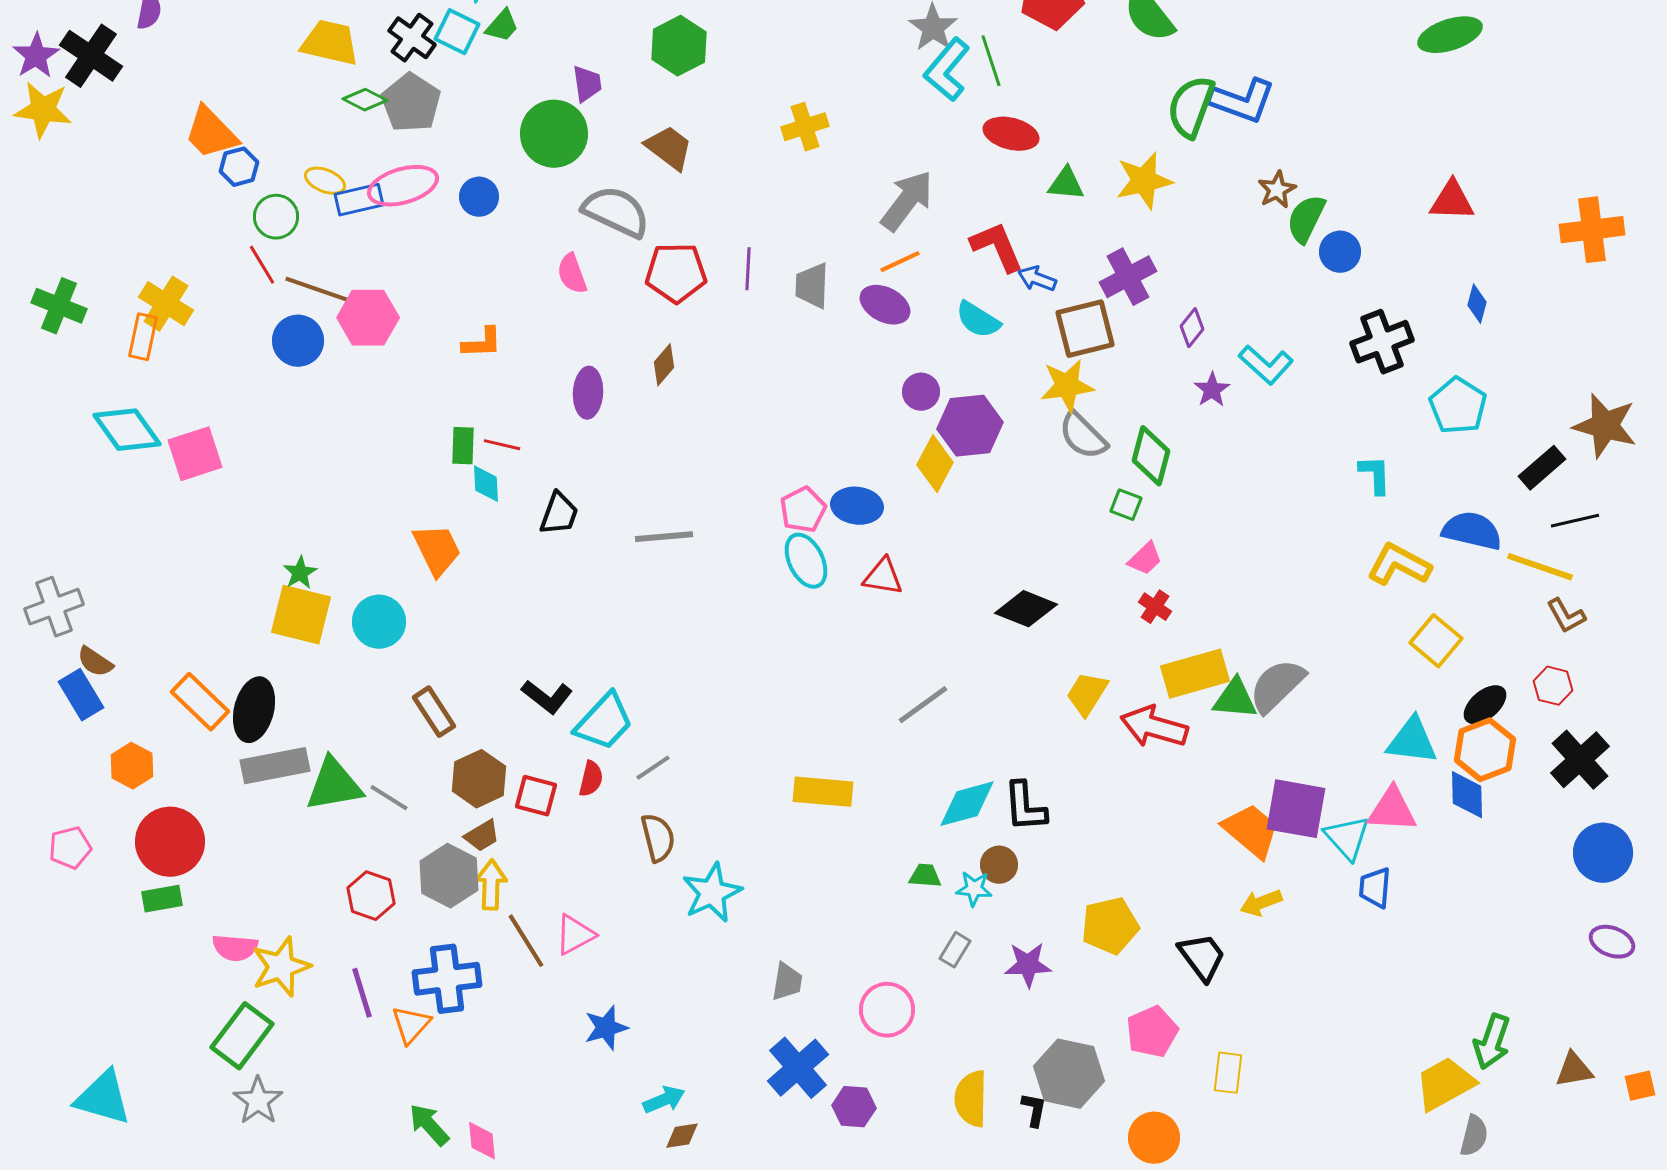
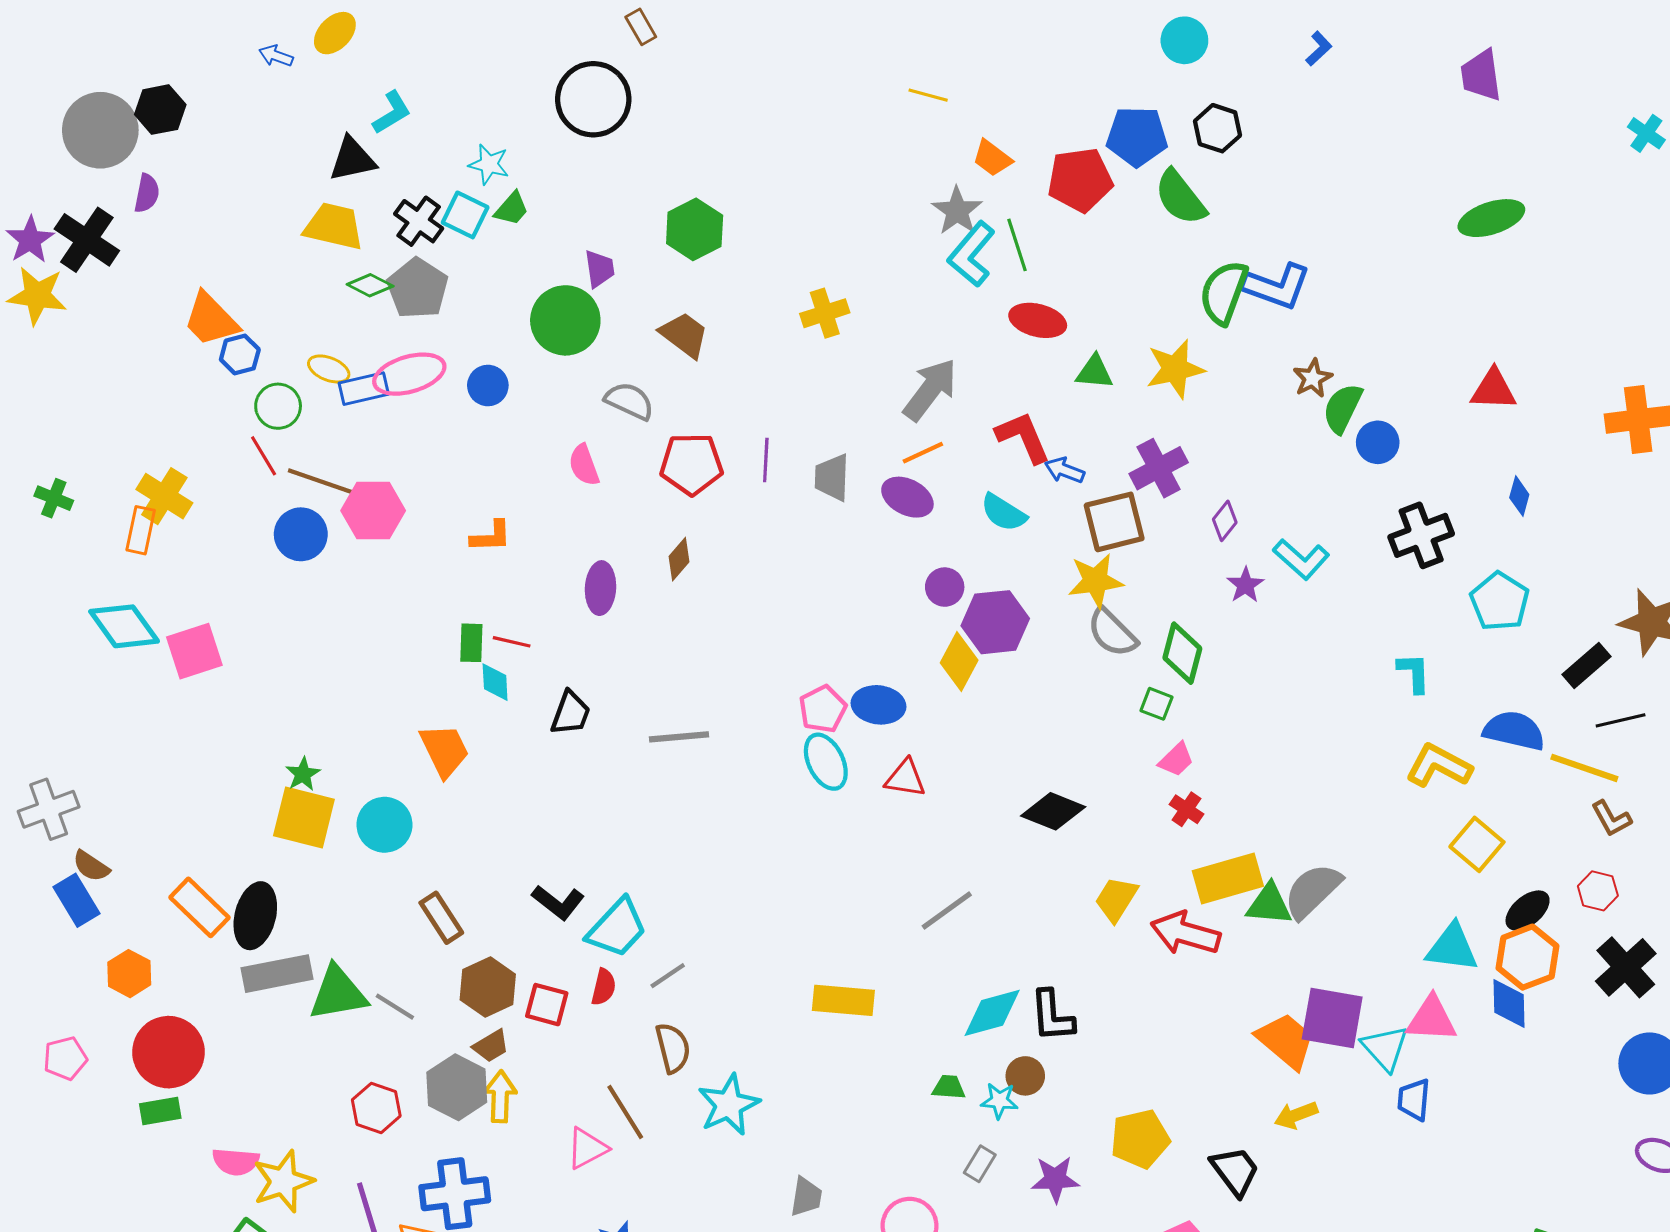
gray semicircle: (616, 212) -> (629, 401), size x0.7
green cross: (59, 306) -> (54, 498), size x0.7
brown line: (526, 941) -> (625, 1112), moved

